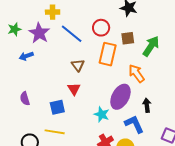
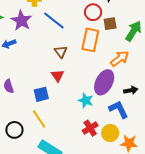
red circle: (101, 28) -> (93, 12), moved
orange arrow: (137, 73) -> (120, 59), turned 90
black arrow: (147, 105) -> (131, 90), turned 88
yellow line: (55, 132) -> (39, 119), turned 48

